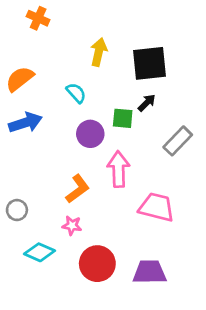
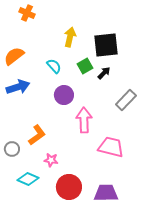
green square: (123, 118) -> (85, 66), moved, turned -35
orange L-shape: (78, 189) -> (37, 135), moved

